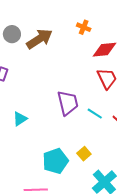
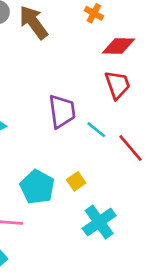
brown arrow: (39, 39) -> (33, 22), turned -100
cyan pentagon: (55, 161) -> (37, 187), turned -30

